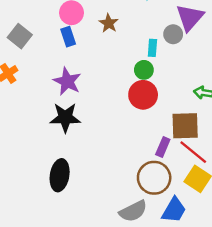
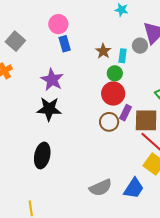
brown star: (109, 23) -> (103, 51), moved
blue rectangle: (68, 37) -> (65, 44), moved
purple rectangle: (163, 147) -> (125, 113), moved
brown circle: (154, 178) -> (109, 122), moved, size x0.7

